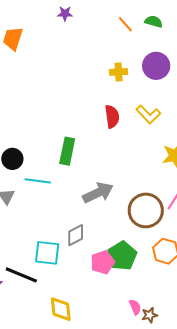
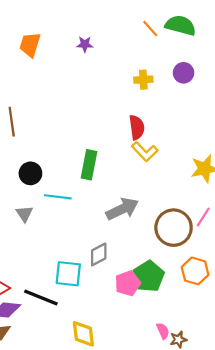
purple star: (65, 14) -> (85, 44), moved
green semicircle: (154, 22) -> (181, 25), size x1.6
purple circle: (156, 66) -> (184, 73), size x0.7
yellow L-shape: (148, 114) -> (145, 152), moved

